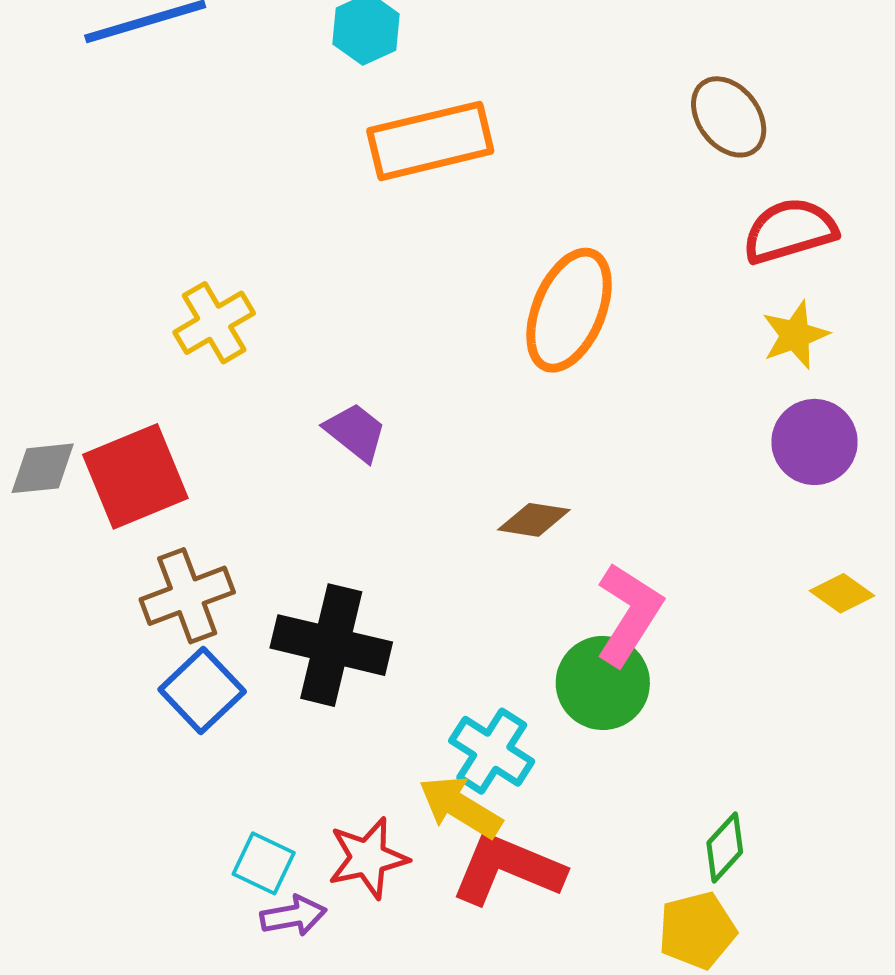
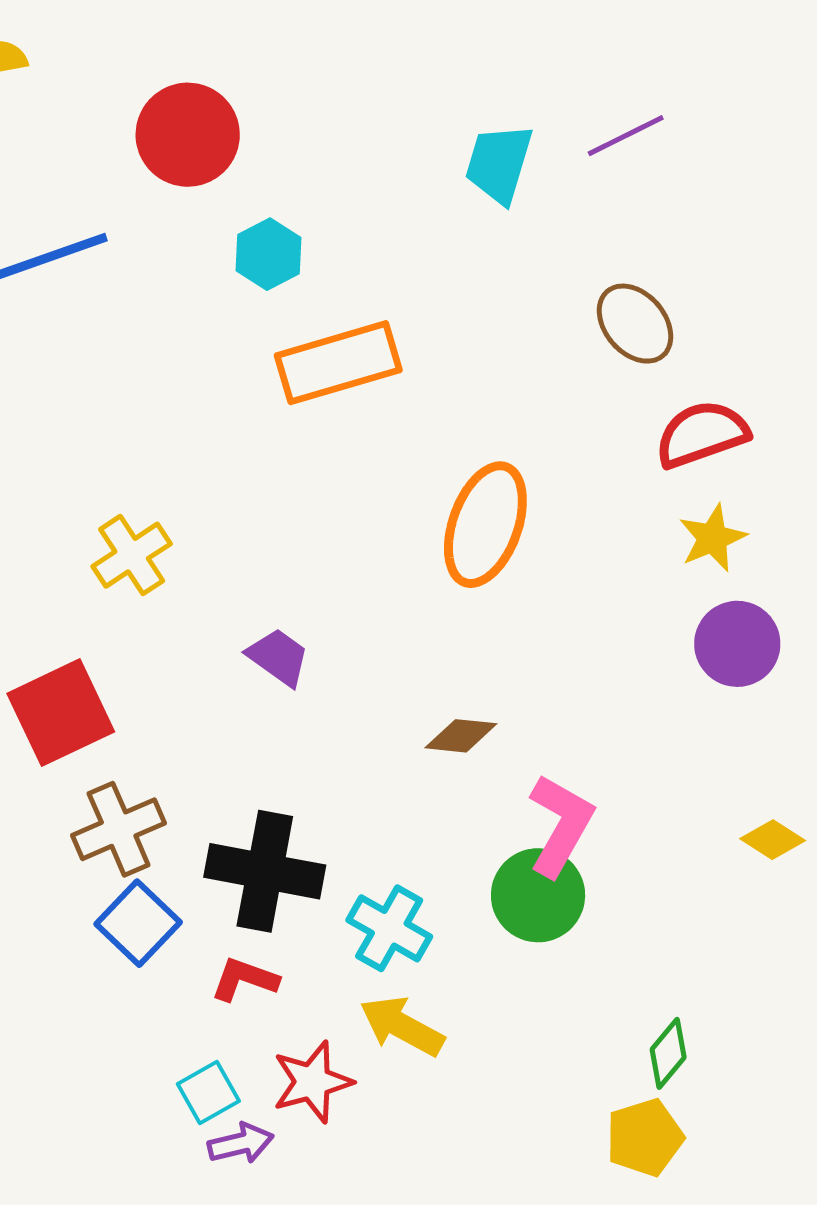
yellow diamond: (842, 593) -> (773, 840), moved
cyan cross: (492, 751) -> (389, 928), moved
cyan square: (264, 863) -> (208, 1093), turned 38
red L-shape: (508, 869) -> (245, 979), moved, size x0.6

